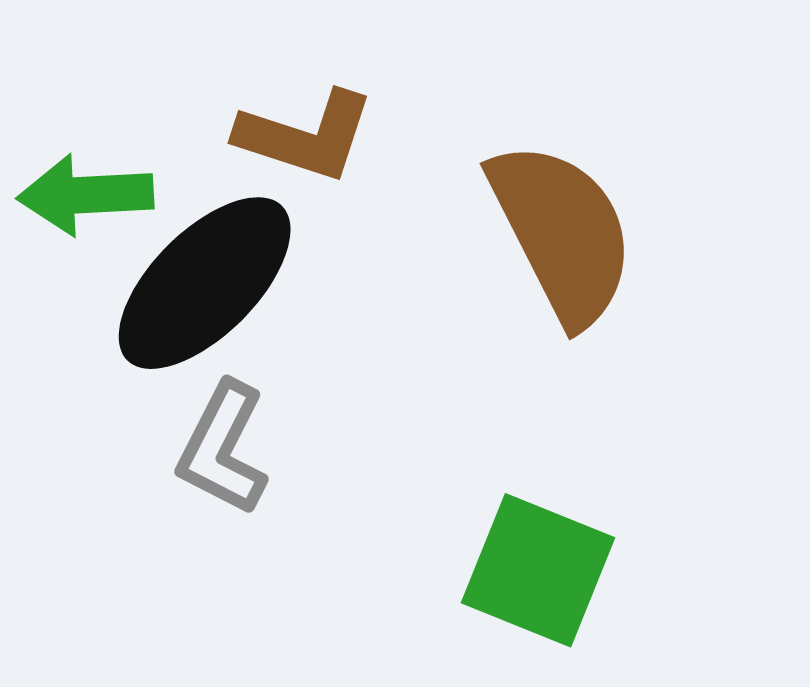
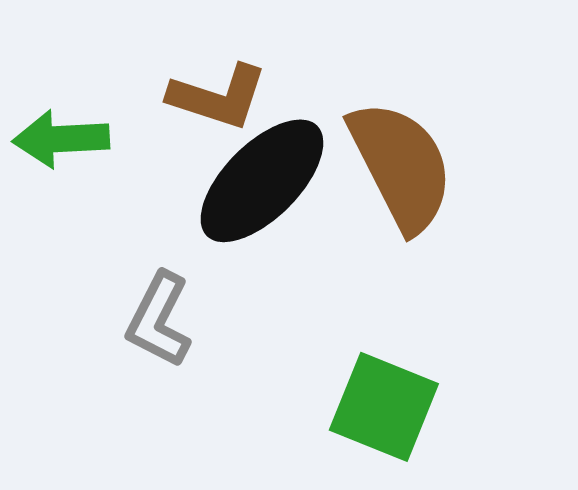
black ellipse: (205, 283) -> (262, 181), moved

